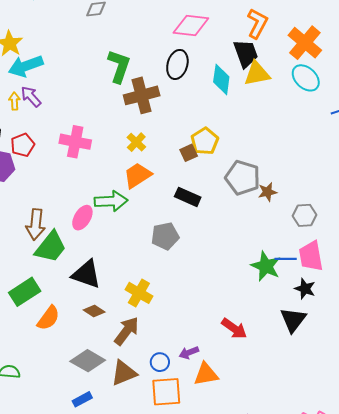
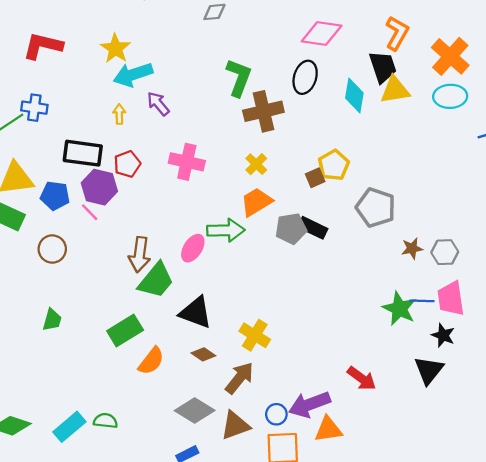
cyan ellipse: (306, 78) -> (450, 96), turned -48
purple arrow: (31, 97) -> (158, 104), moved
brown star: (267, 192) -> (412, 248), moved
gray pentagon: (165, 236) -> (291, 229), moved
purple arrow: (189, 353) -> (309, 404), size x1.8

